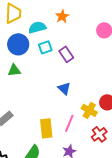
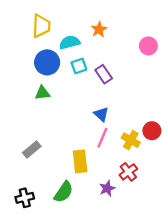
pink line: (69, 123) -> (102, 138), moved
red cross: (99, 134) -> (128, 172), moved

